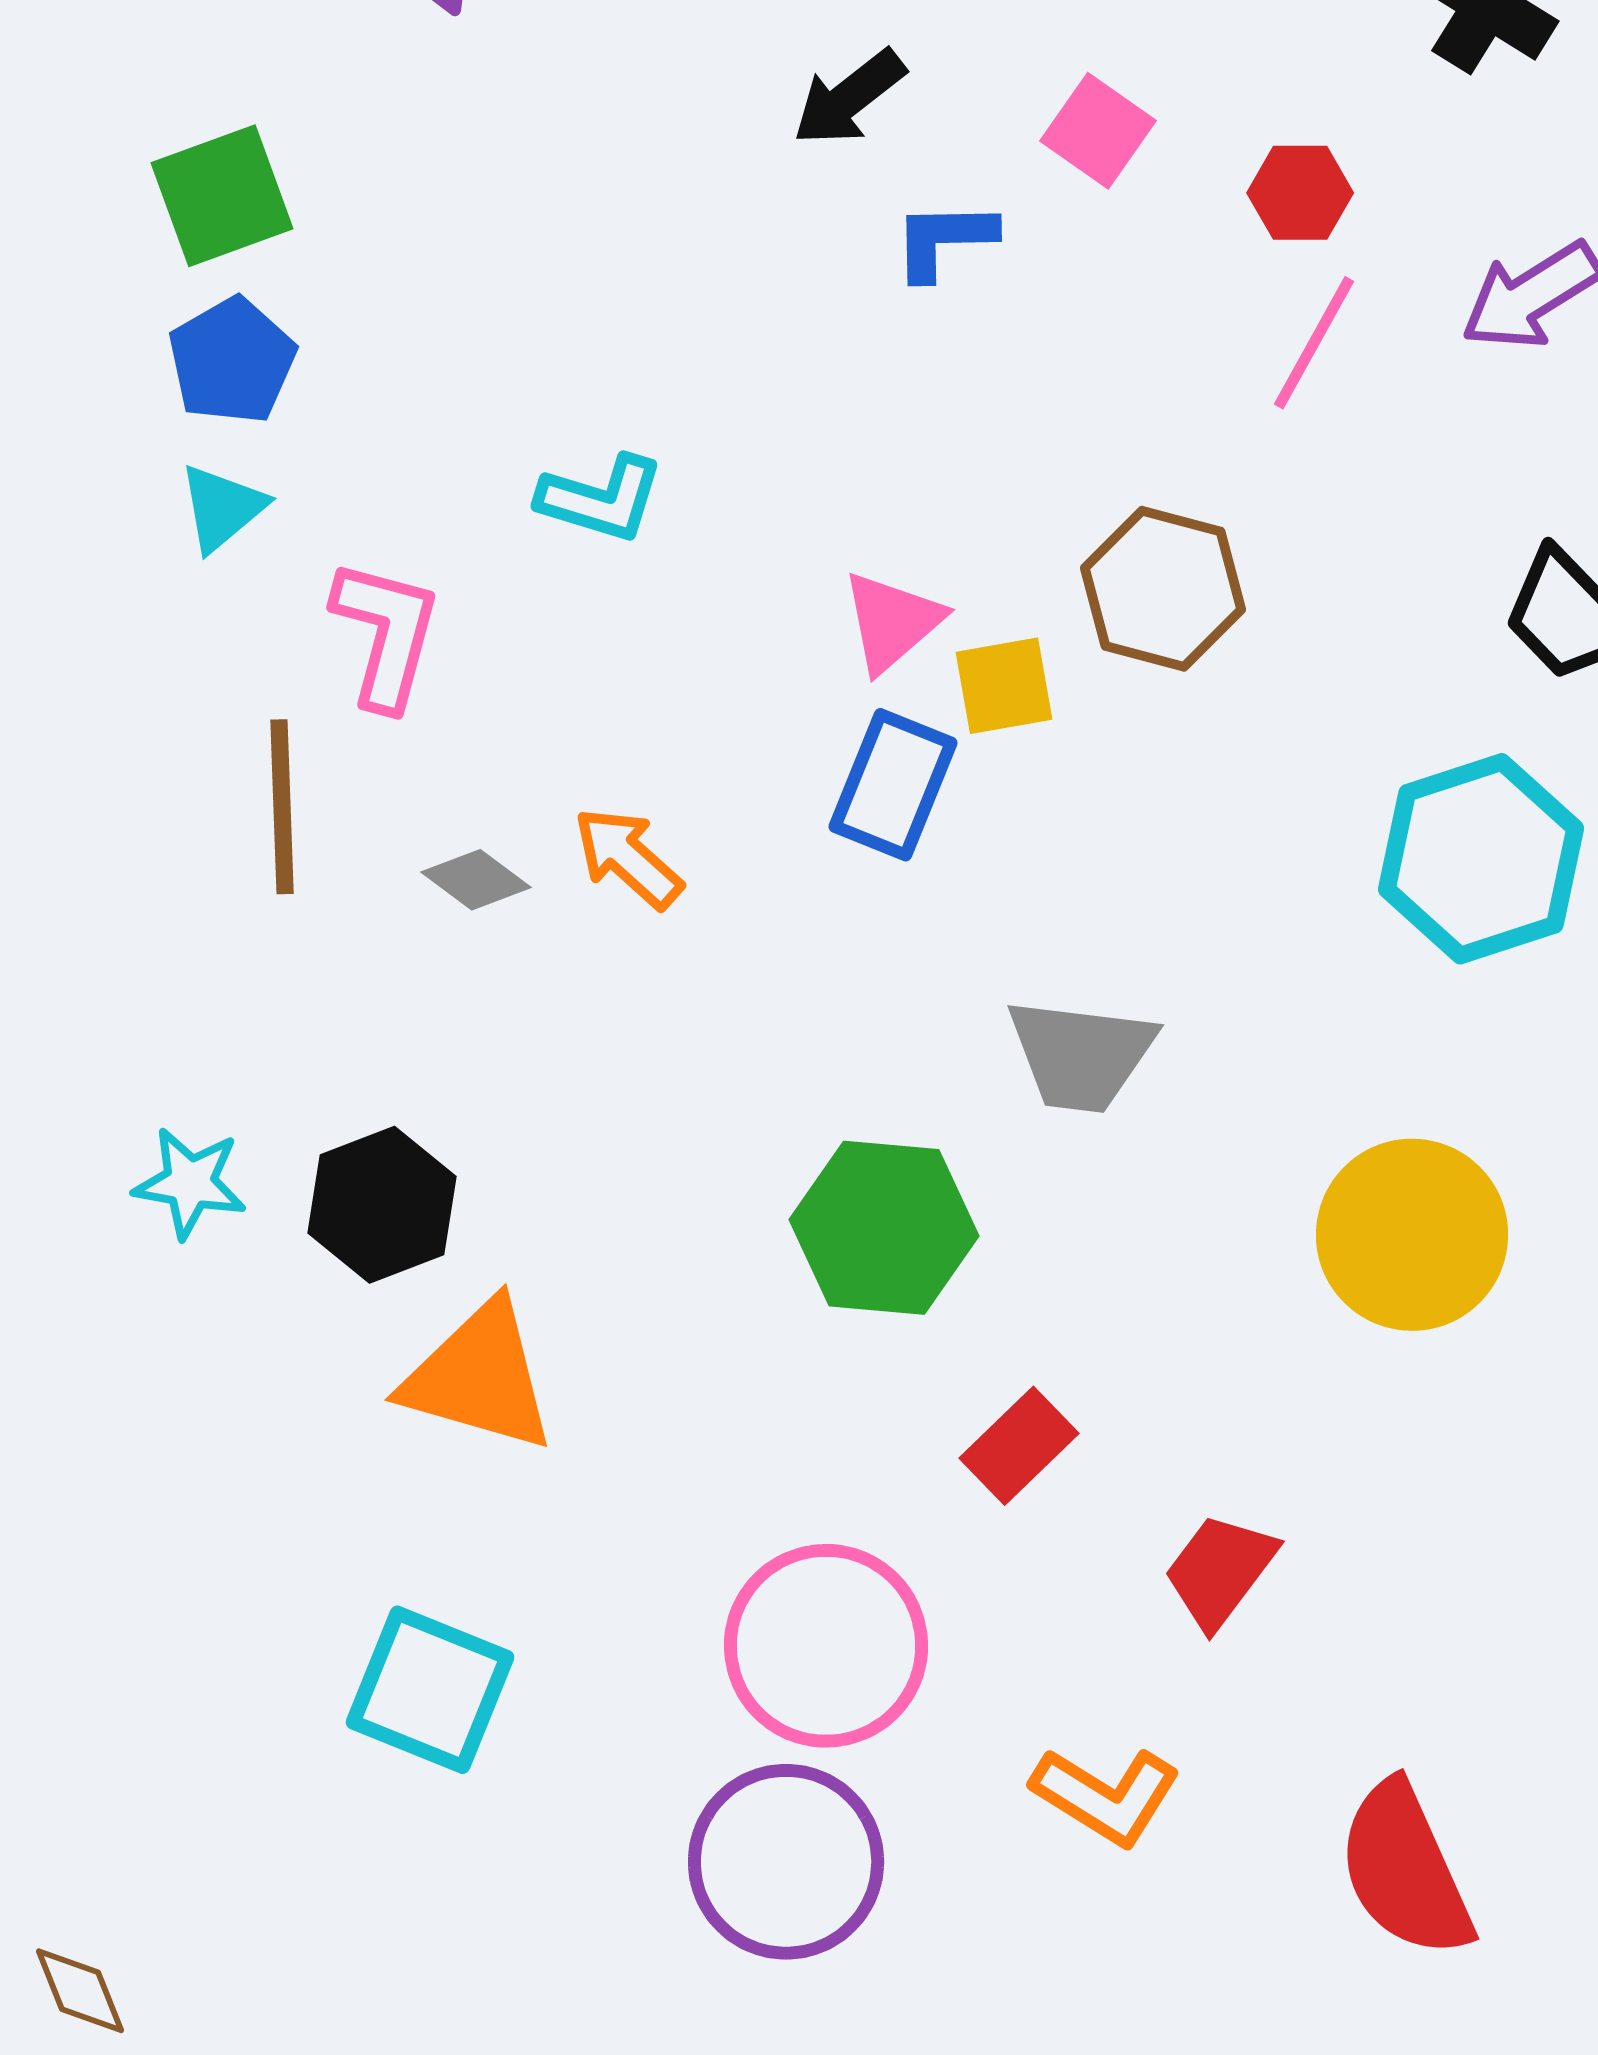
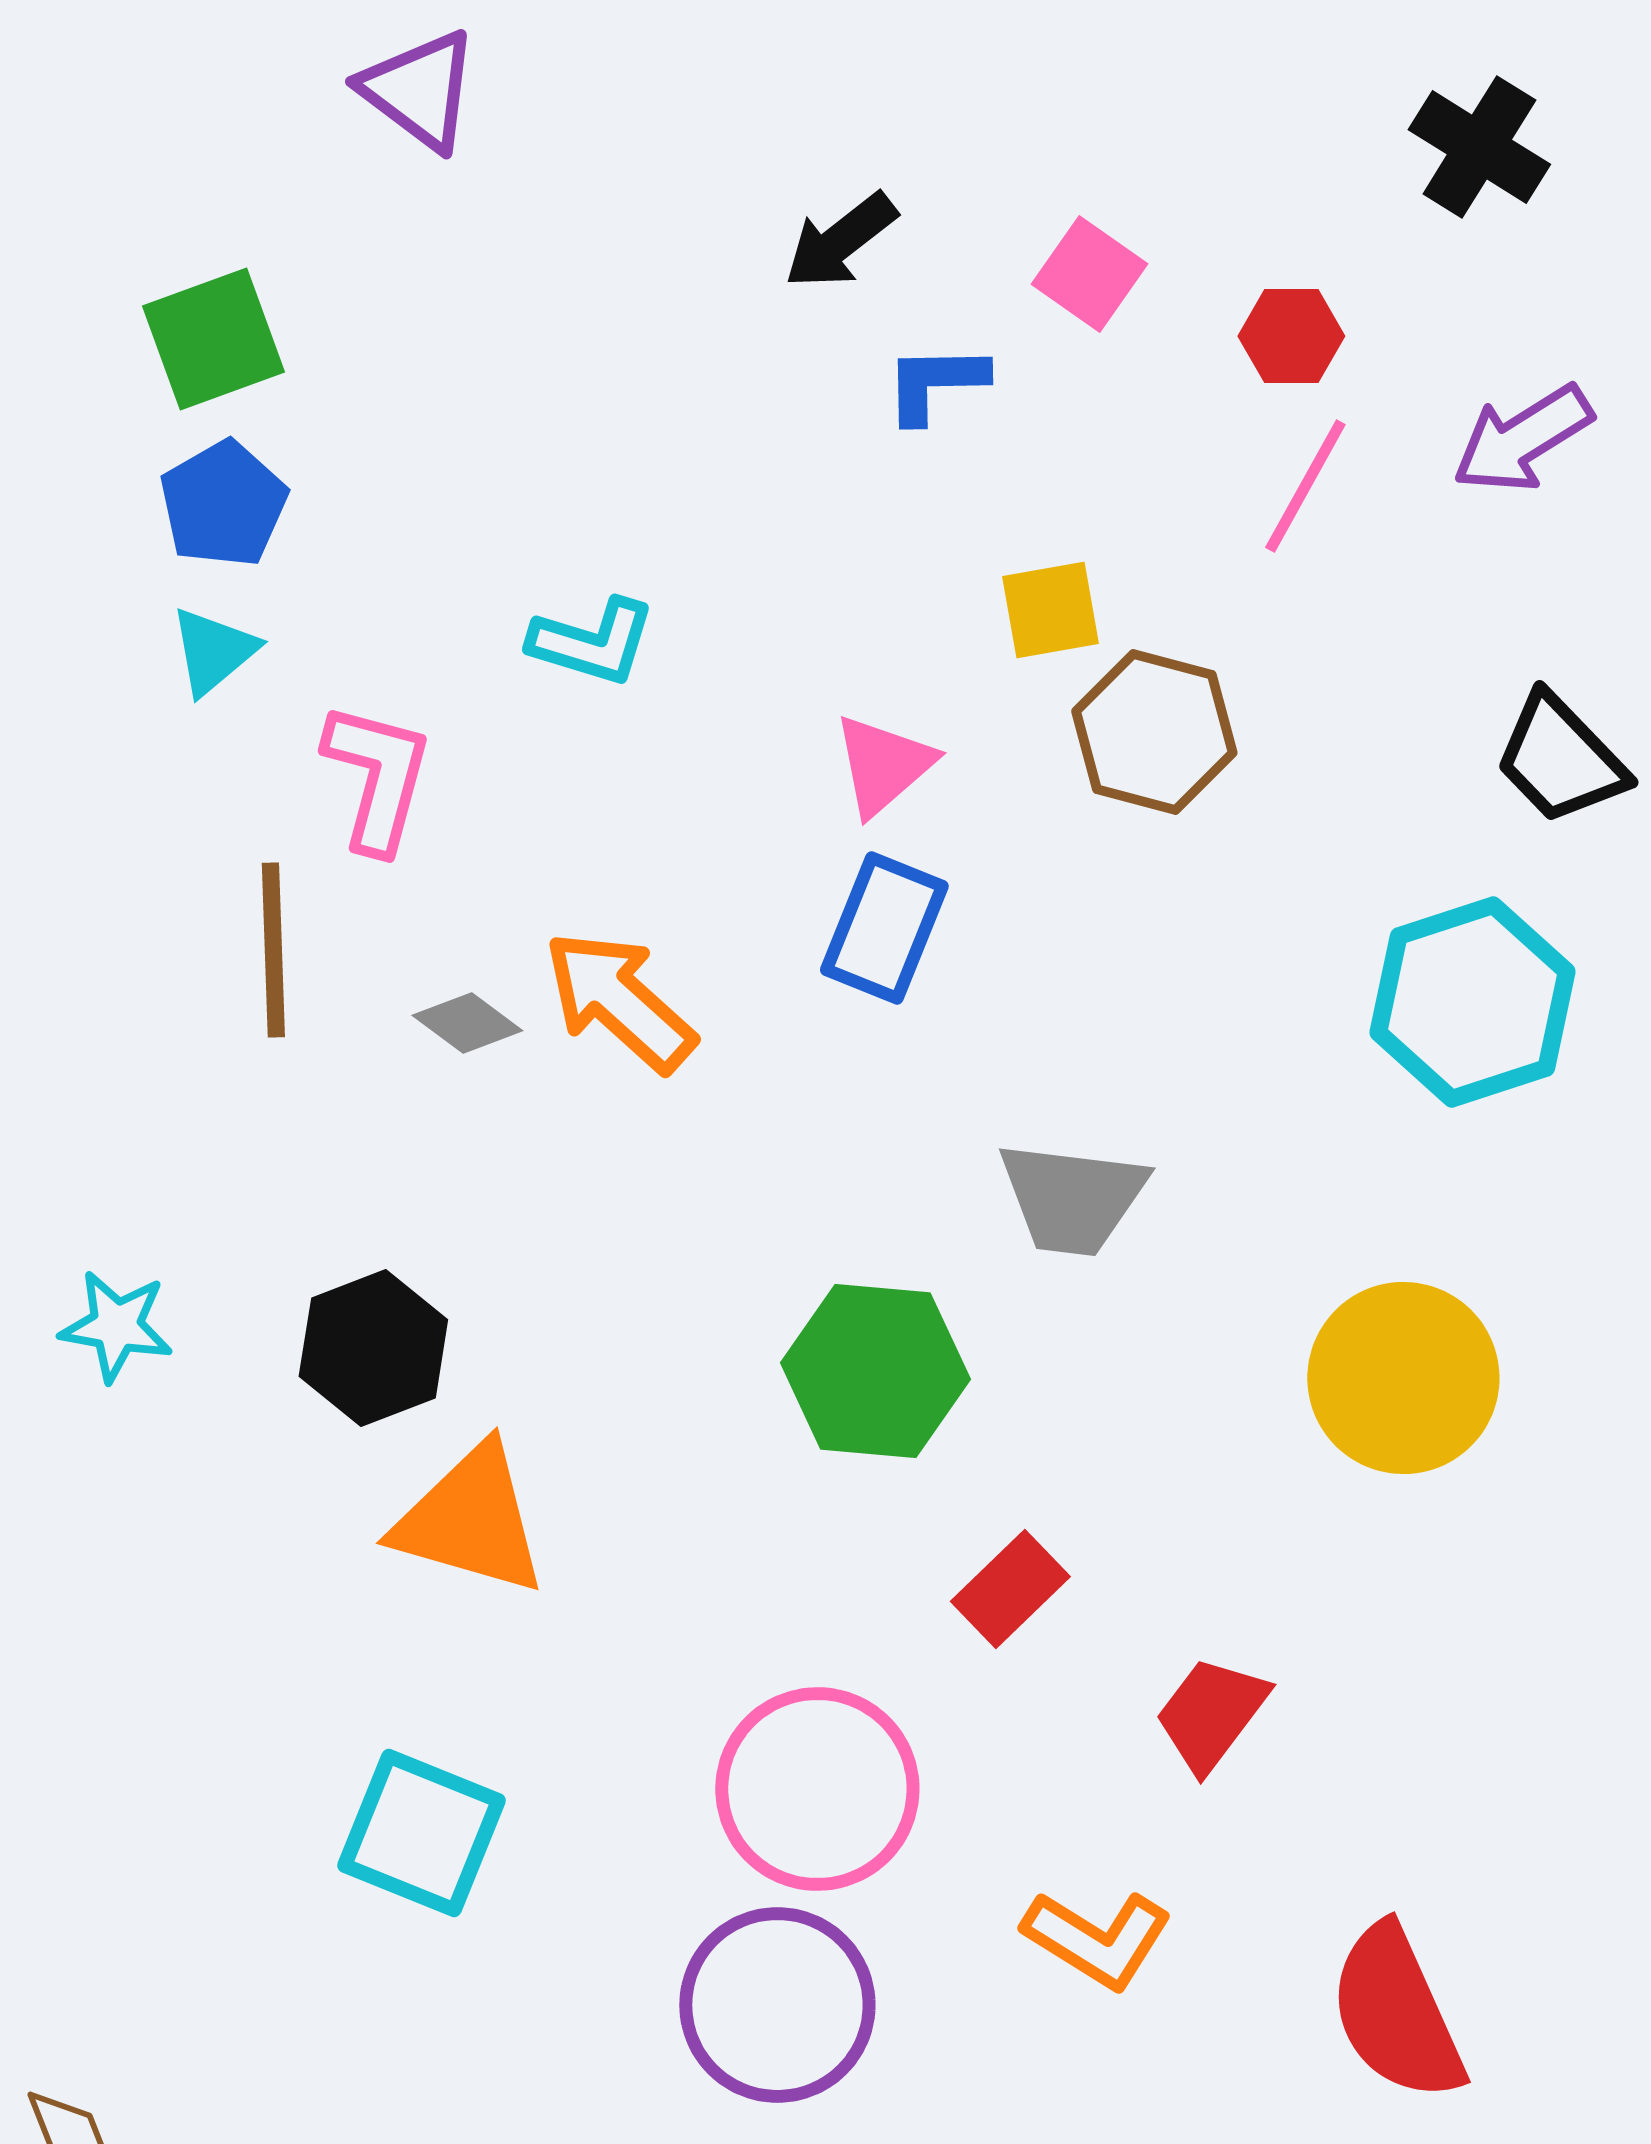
yellow square: (1004, 686) -> (1050, 610), moved
orange arrow: (628, 858) -> (619, 1001), size x1.4
cyan star: (190, 1183) -> (116, 1326), moved

